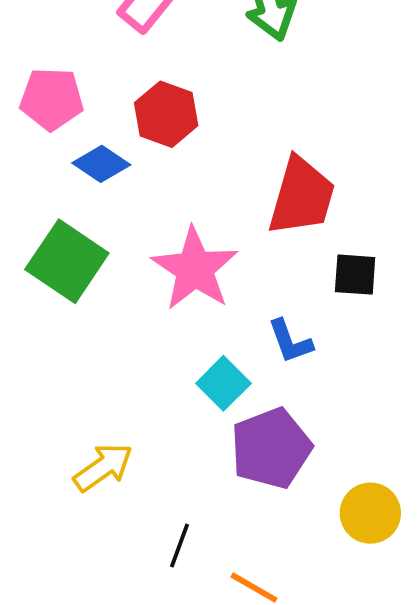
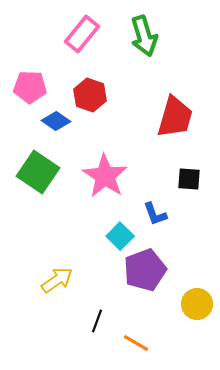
red trapezoid: (302, 196) -> (175, 117), moved

